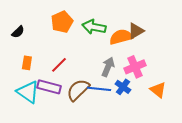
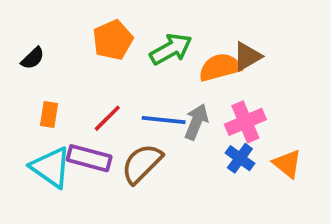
green arrow: (94, 27) -> (171, 49), turned 140
blue cross: (123, 87) -> (240, 158), moved
blue line: (99, 89) -> (164, 120), moved

